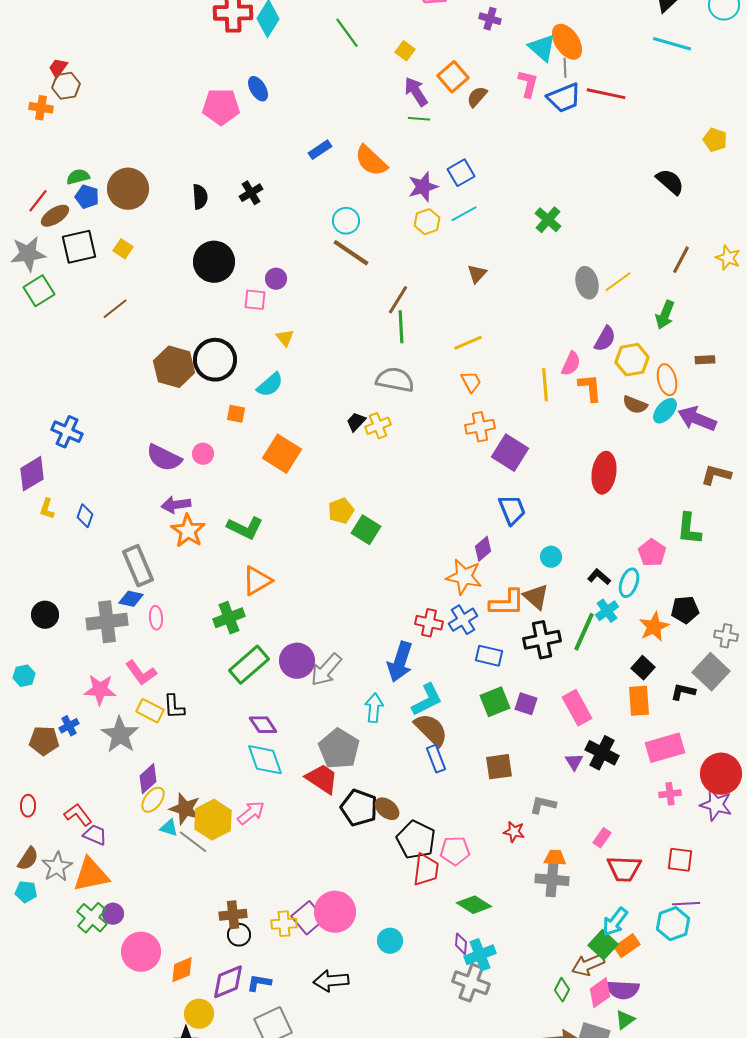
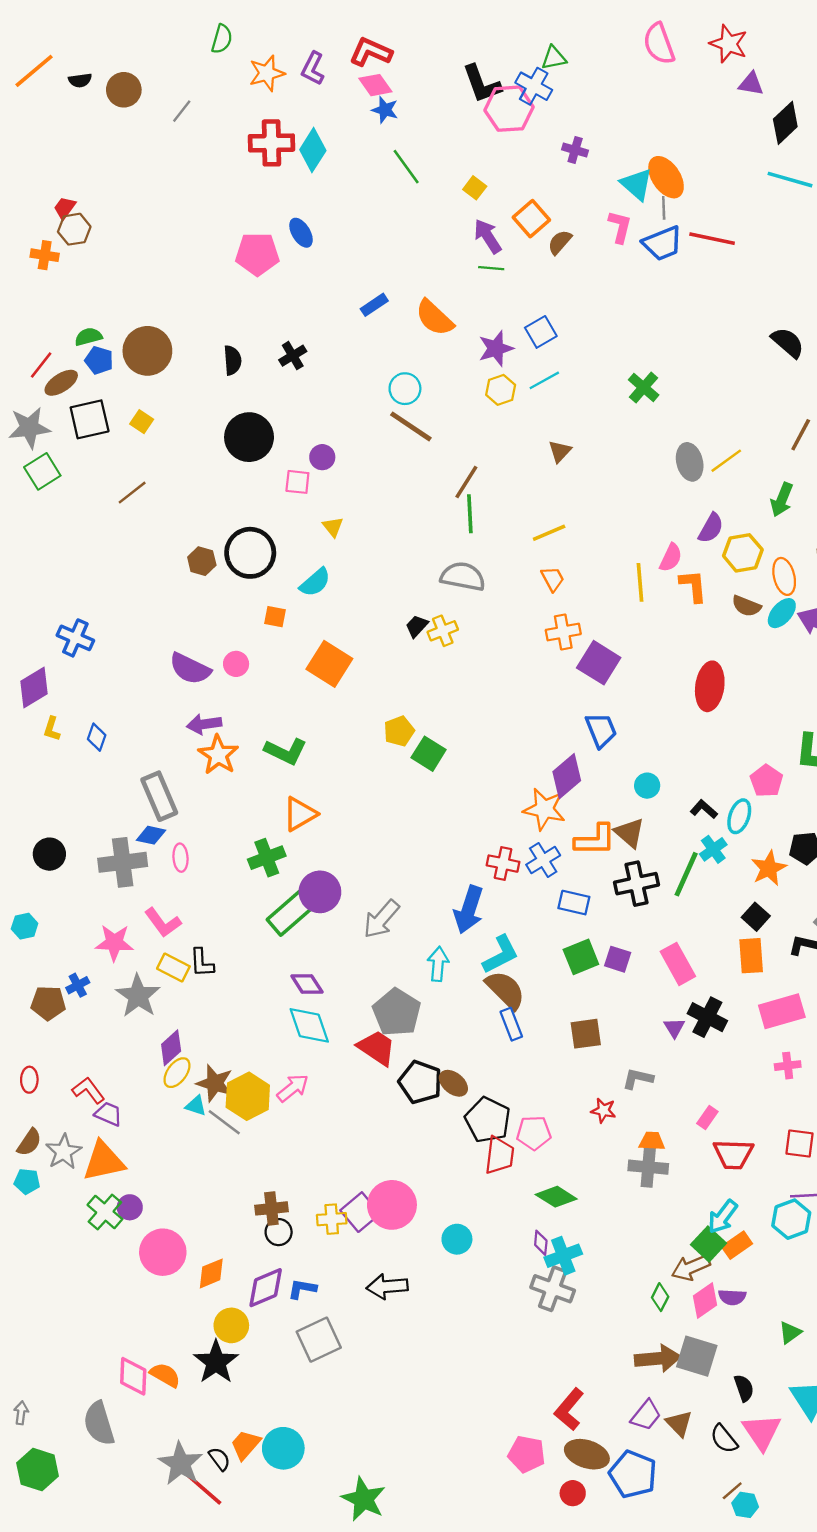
brown hexagon: (174, 367) -> (202, 561), size x0.6
purple diamond: (483, 549) -> (567, 776), size x1.5
purple circle: (297, 661) -> (320, 892), moved
purple semicircle: (623, 990) -> (732, 1297), size x0.7
green triangle: (625, 1020) -> (790, 1333), moved

